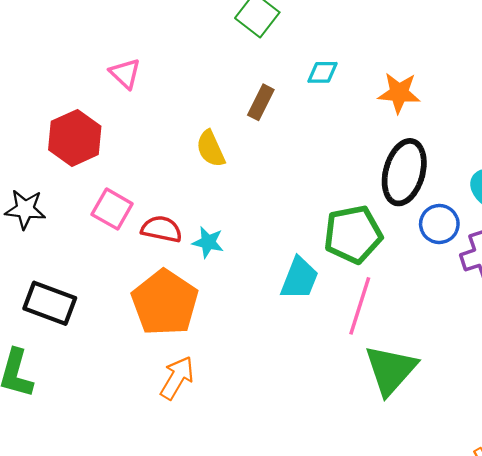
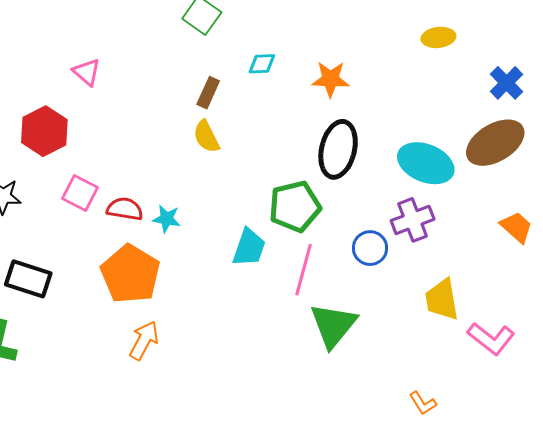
yellow semicircle: (211, 149) -> (206, 137), moved
blue circle: (439, 224) -> (370, 248), moved

